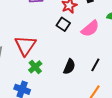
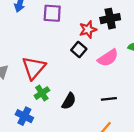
black line: (95, 65) -> (109, 99), turned 48
black semicircle: (69, 67) -> (69, 101), moved

